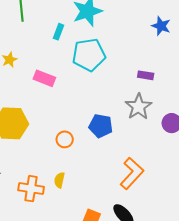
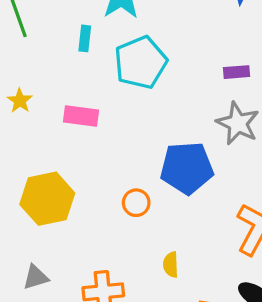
blue pentagon: (101, 126) -> (187, 168), size x1.4
yellow semicircle: (59, 180) -> (171, 265), moved

